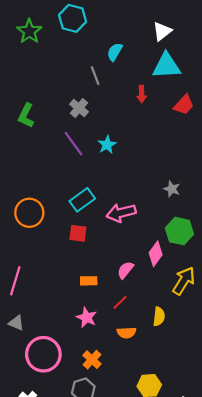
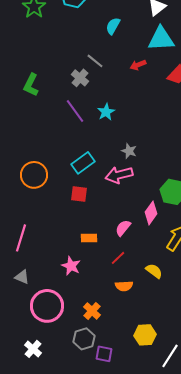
gray line: (95, 76) -> (95, 61), moved, turned -30
red arrow: (142, 94) -> (138, 65), turned 70
gray star: (172, 189) -> (129, 151), moved
yellow semicircle: (159, 316) -> (154, 271), turned -60
pink star: (87, 318) -> (71, 266), moved

